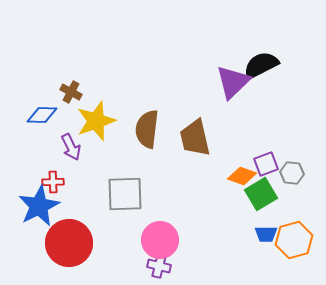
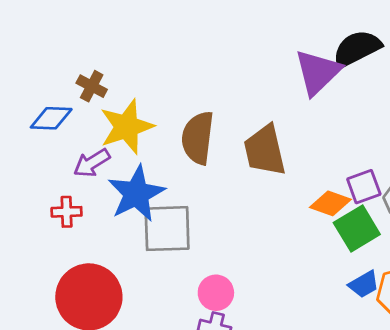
purple arrow: (71, 147) -> (92, 163), turned 84
blue star: (39, 206) -> (136, 194), moved
blue trapezoid: (266, 234) -> (364, 284), turned -30
pink circle: (160, 240) -> (216, 293), size x0.7

